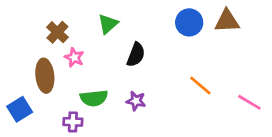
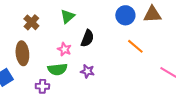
pink star: (74, 57) -> (64, 49), moved
orange line: (200, 85) -> (135, 46), moved

